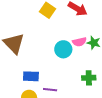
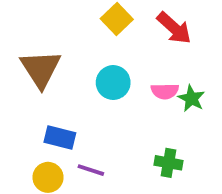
cyan circle: (63, 49) -> (113, 83), moved

